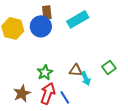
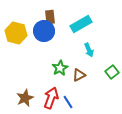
brown triangle: (76, 70) -> (79, 75), turned -32
green star: (45, 72) -> (60, 68), moved
cyan arrow: (86, 78) -> (89, 50), moved

